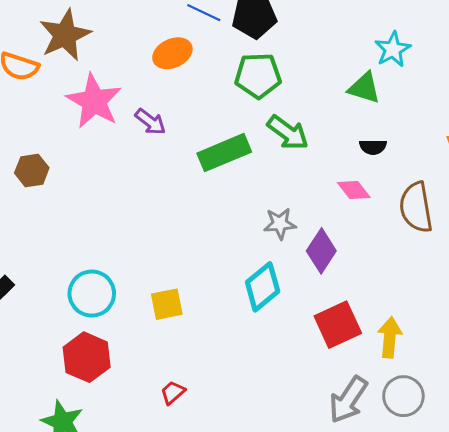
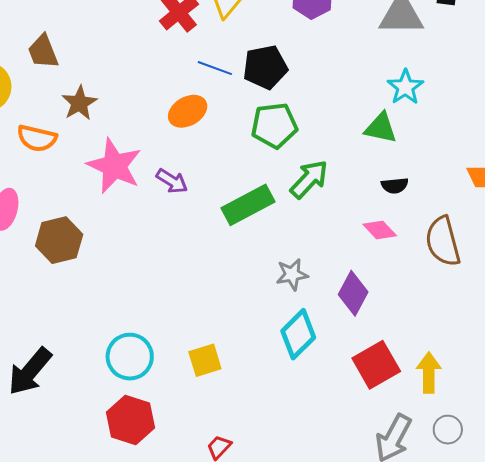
brown star: (65, 35) -> (79, 103), size x0.7
green arrow: (288, 133) -> (309, 179), turned -78
brown hexagon: (32, 170) -> (59, 240), size x1.4
gray star: (280, 224) -> (292, 274), moved
gray circle: (403, 396) -> (448, 430), size x0.7

